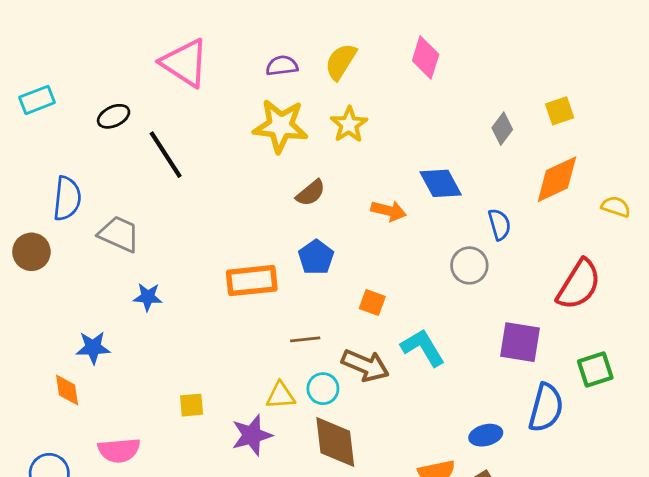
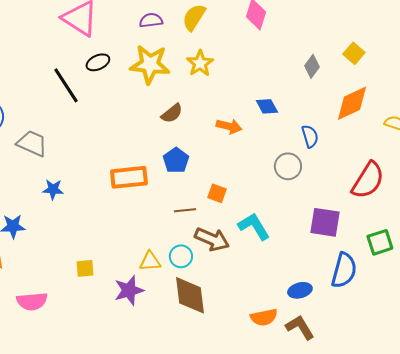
yellow square: (560, 111) -> (354, 53), turned -30
black ellipse: (114, 116) -> (98, 62), moved
blue diamond: (441, 183) -> (267, 106), size x0.7
brown line: (305, 339) -> (185, 210), moved

